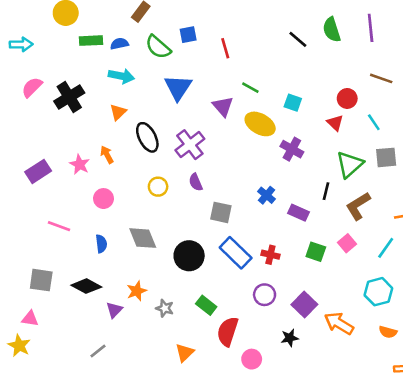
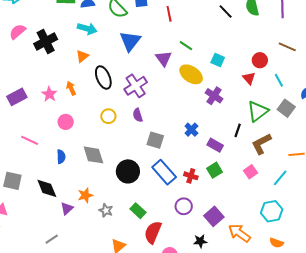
gray square: (386, 157) -> (286, 108), turned 36
green square: (316, 252) -> (214, 170), moved, turned 35
black diamond: (86, 286) -> (47, 188), turned 35

